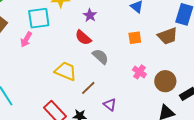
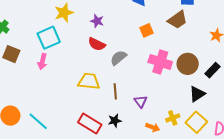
gray semicircle: (100, 57) -> (118, 58), turned -66
pink cross: (139, 72) -> (160, 62), size x1.6
brown line: (88, 88) -> (115, 91), turned -35
purple triangle: (110, 105) -> (141, 102), turned 32

